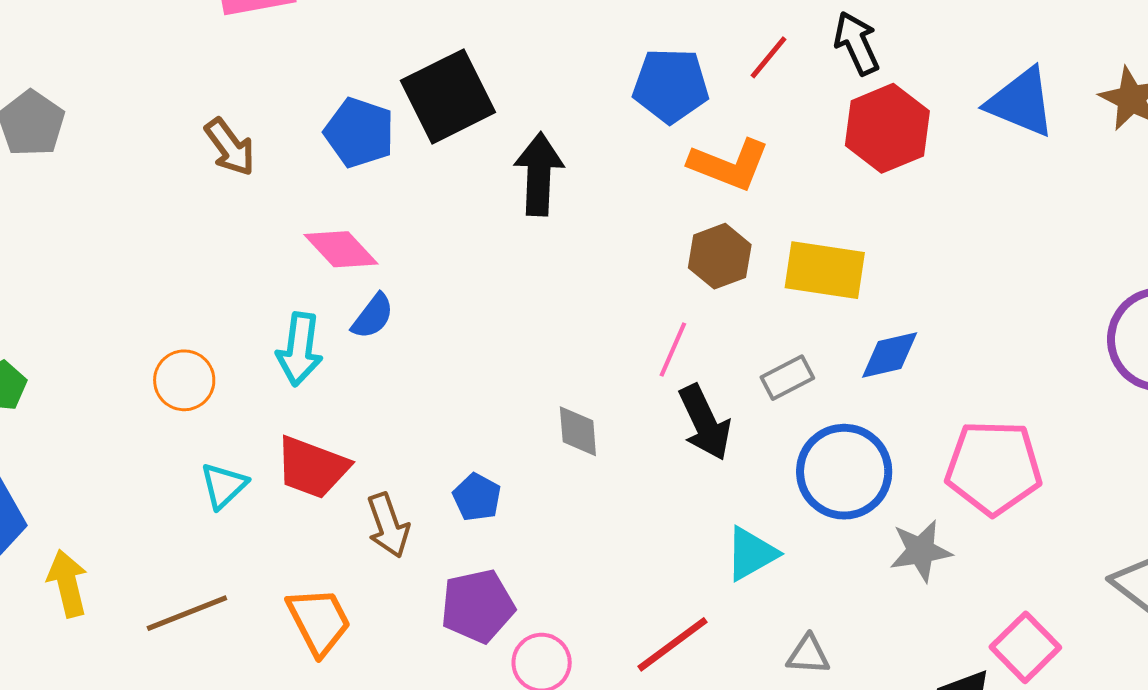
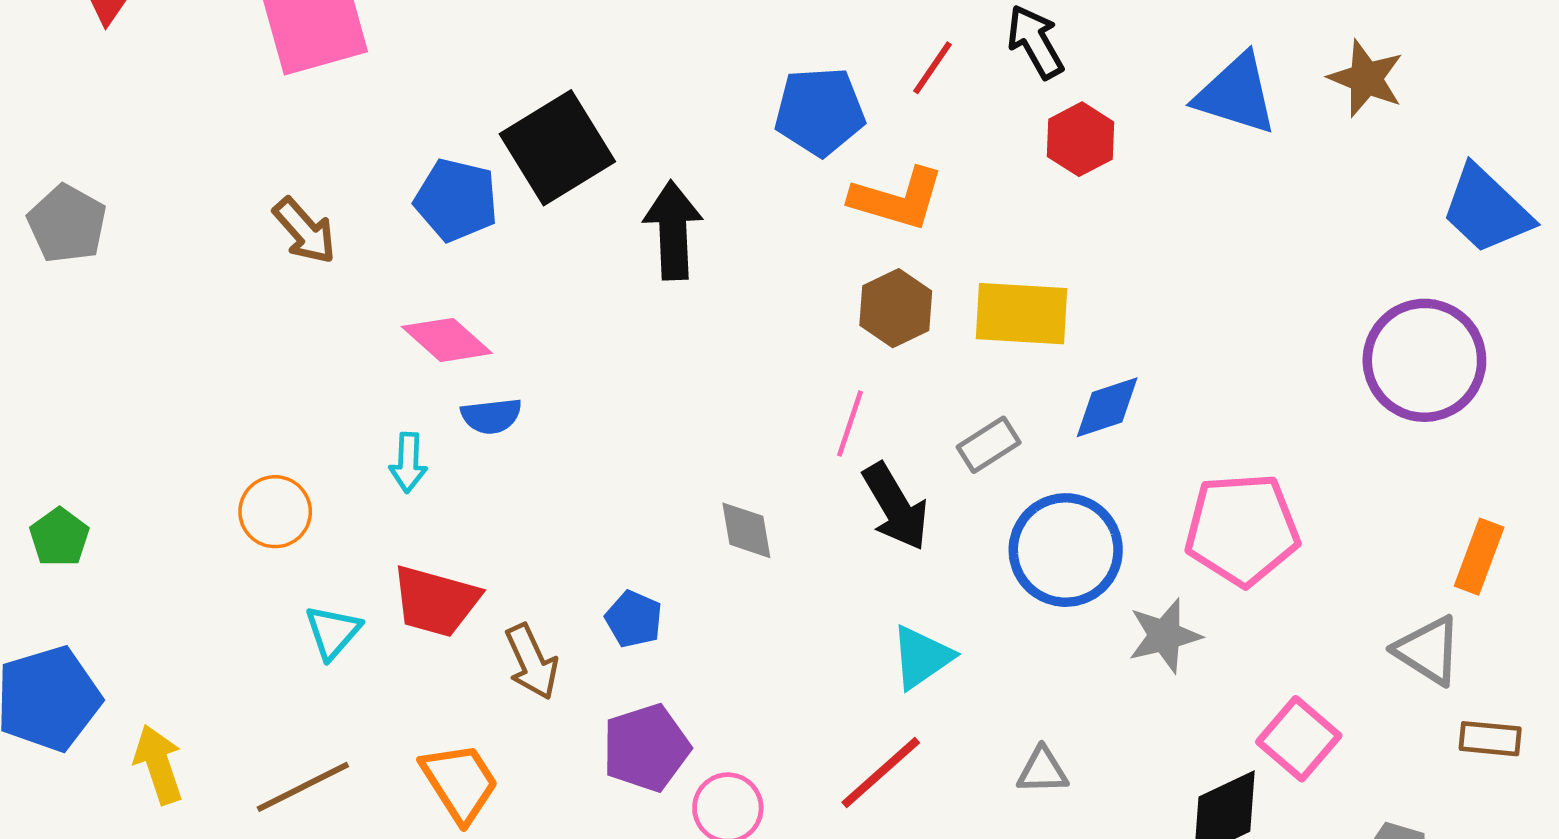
red hexagon: (887, 128) -> (1080, 139), size x0.7
blue semicircle: (373, 316) -> (491, 416), turned 51
cyan arrow: (299, 349) -> (408, 463), size x0.7
cyan triangle: (751, 554) -> (922, 657), moved

